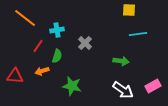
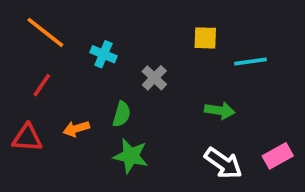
yellow square: (129, 10) -> (205, 38), moved
cyan cross: (57, 30) -> (103, 54), turned 32
red line: (38, 46) -> (42, 85), moved
green semicircle: (57, 56) -> (122, 114), moved

